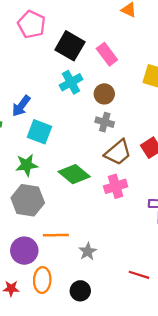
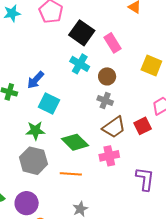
cyan cross: (71, 82) -> (80, 64), turned -36
orange line: (56, 235) -> (71, 174), moved

